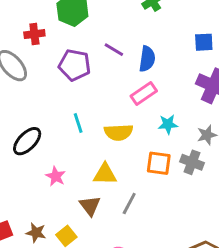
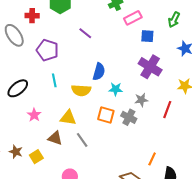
blue semicircle: (147, 59) -> (99, 72), moved
purple pentagon: (75, 65) -> (47, 50), moved
pink rectangle: (144, 94) -> (133, 18), moved
gray line: (129, 203) -> (82, 140), turned -70
brown triangle: (90, 206) -> (55, 138), turned -42

